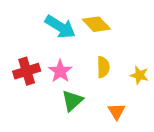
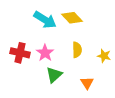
red cross: (27, 71) -> (20, 53), turned 30

